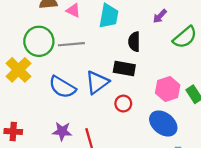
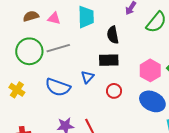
yellow cross: (18, 70) -> (17, 90), moved, size x0.7
blue triangle: (97, 82) -> (87, 77), size x0.6

